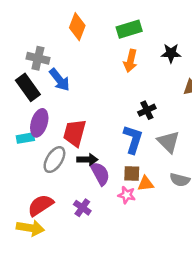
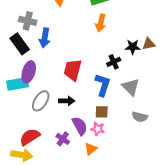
black star: (171, 53) -> (133, 47), moved
blue arrow: (60, 80) -> (45, 38), turned 48
red trapezoid: (75, 133) -> (73, 70), moved
cyan rectangle: (25, 138) -> (18, 84), size x1.5
purple semicircle: (100, 173) -> (80, 126), moved
orange triangle: (146, 184) -> (91, 149), moved, turned -32

